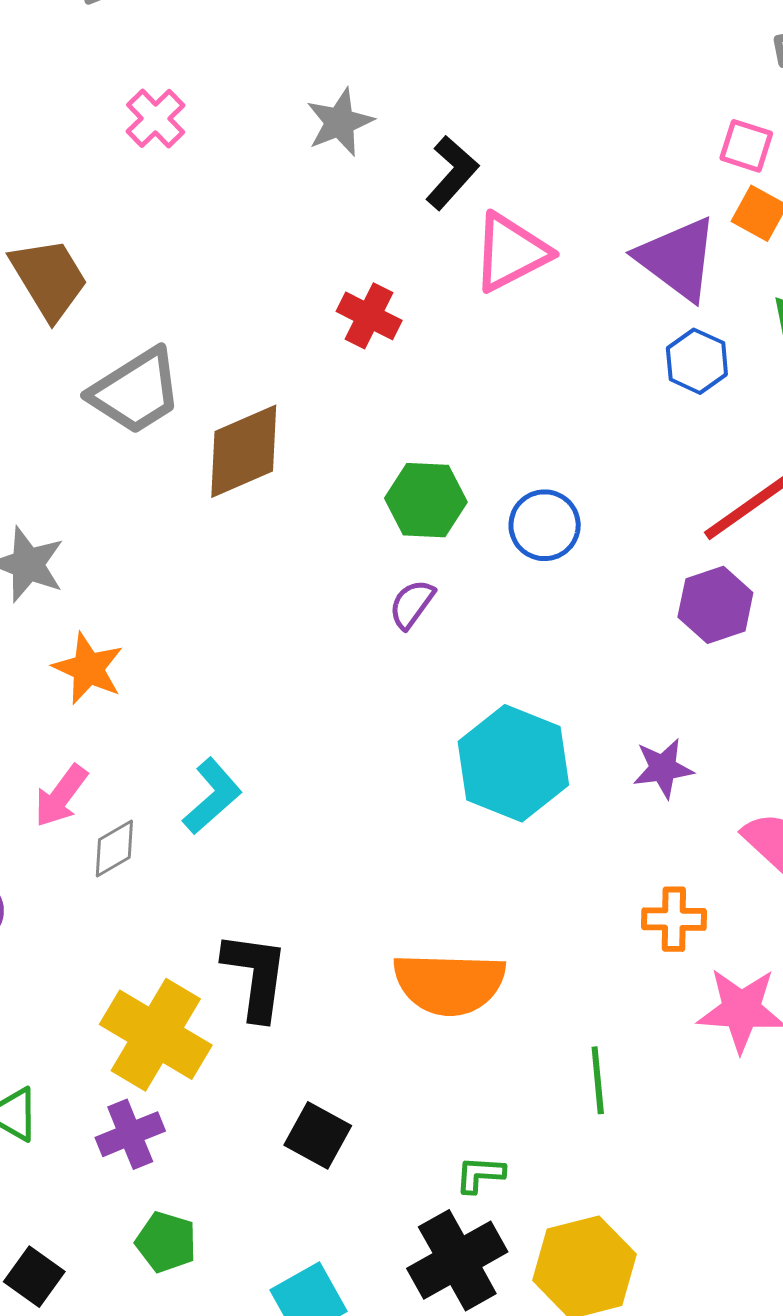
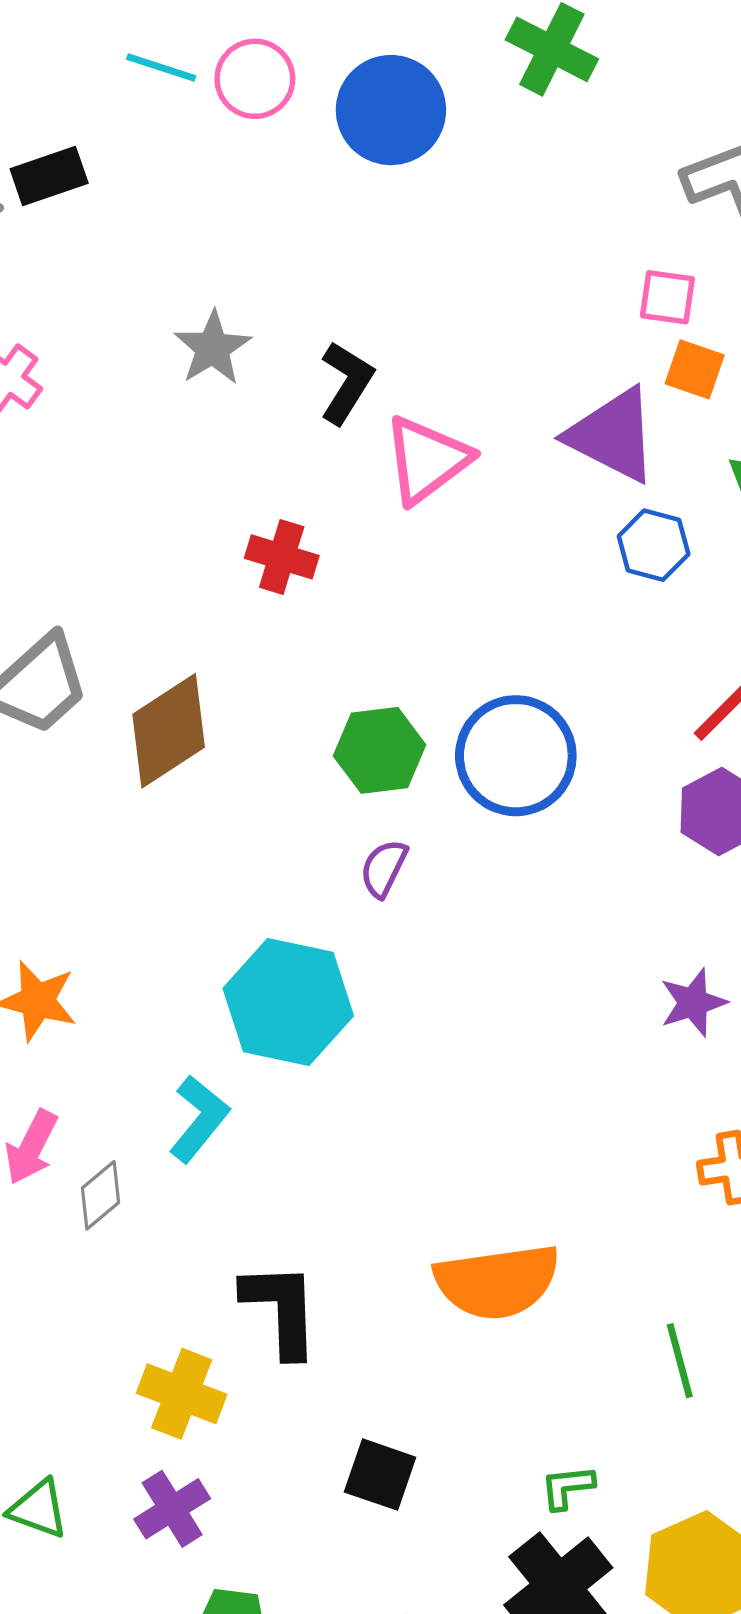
blue circle: (545, 525) -> (516, 756), size x1.5
cyan hexagon: (513, 763) -> (288, 1002), moved
yellow cross: (156, 1035) -> (182, 1394), size x0.7

